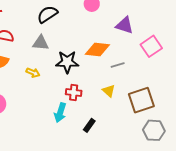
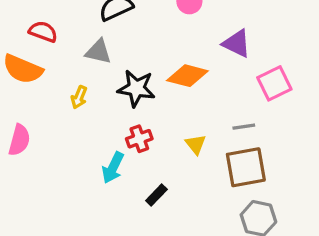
gray line: (118, 65) -> (244, 127), moved
yellow arrow: (33, 73) -> (79, 97), turned 80
red cross: (74, 93) -> (139, 139), turned -35

